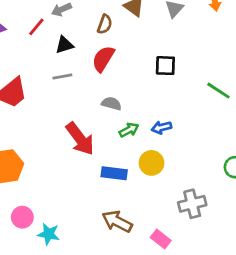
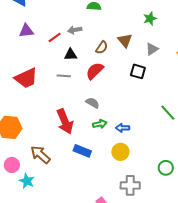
black square: (165, 66) -> (138, 71), moved
yellow circle: (151, 163) -> (120, 152), moved
brown arrow: (117, 221) -> (40, 155), moved

